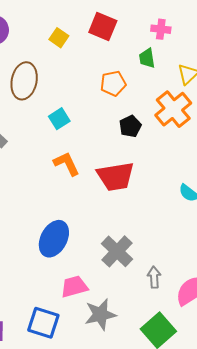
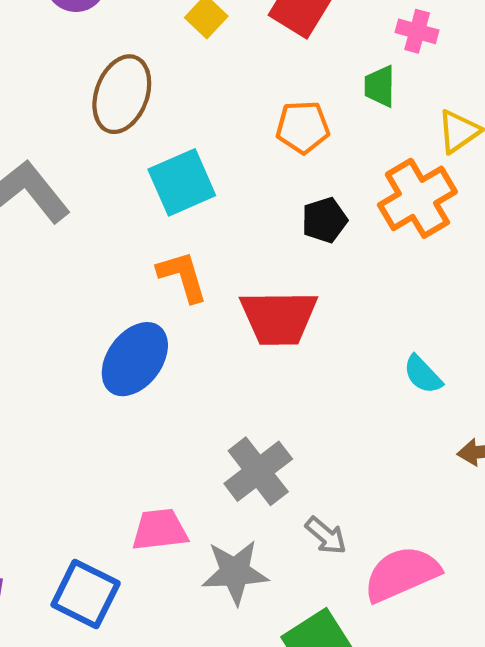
cyan square: (59, 119) -> (182, 182), size x1.5
blue ellipse: (54, 239) -> (135, 359), moved
gray arrow: (154, 277) -> (326, 536), turned 125
gray star: (100, 314) -> (235, 572), moved

